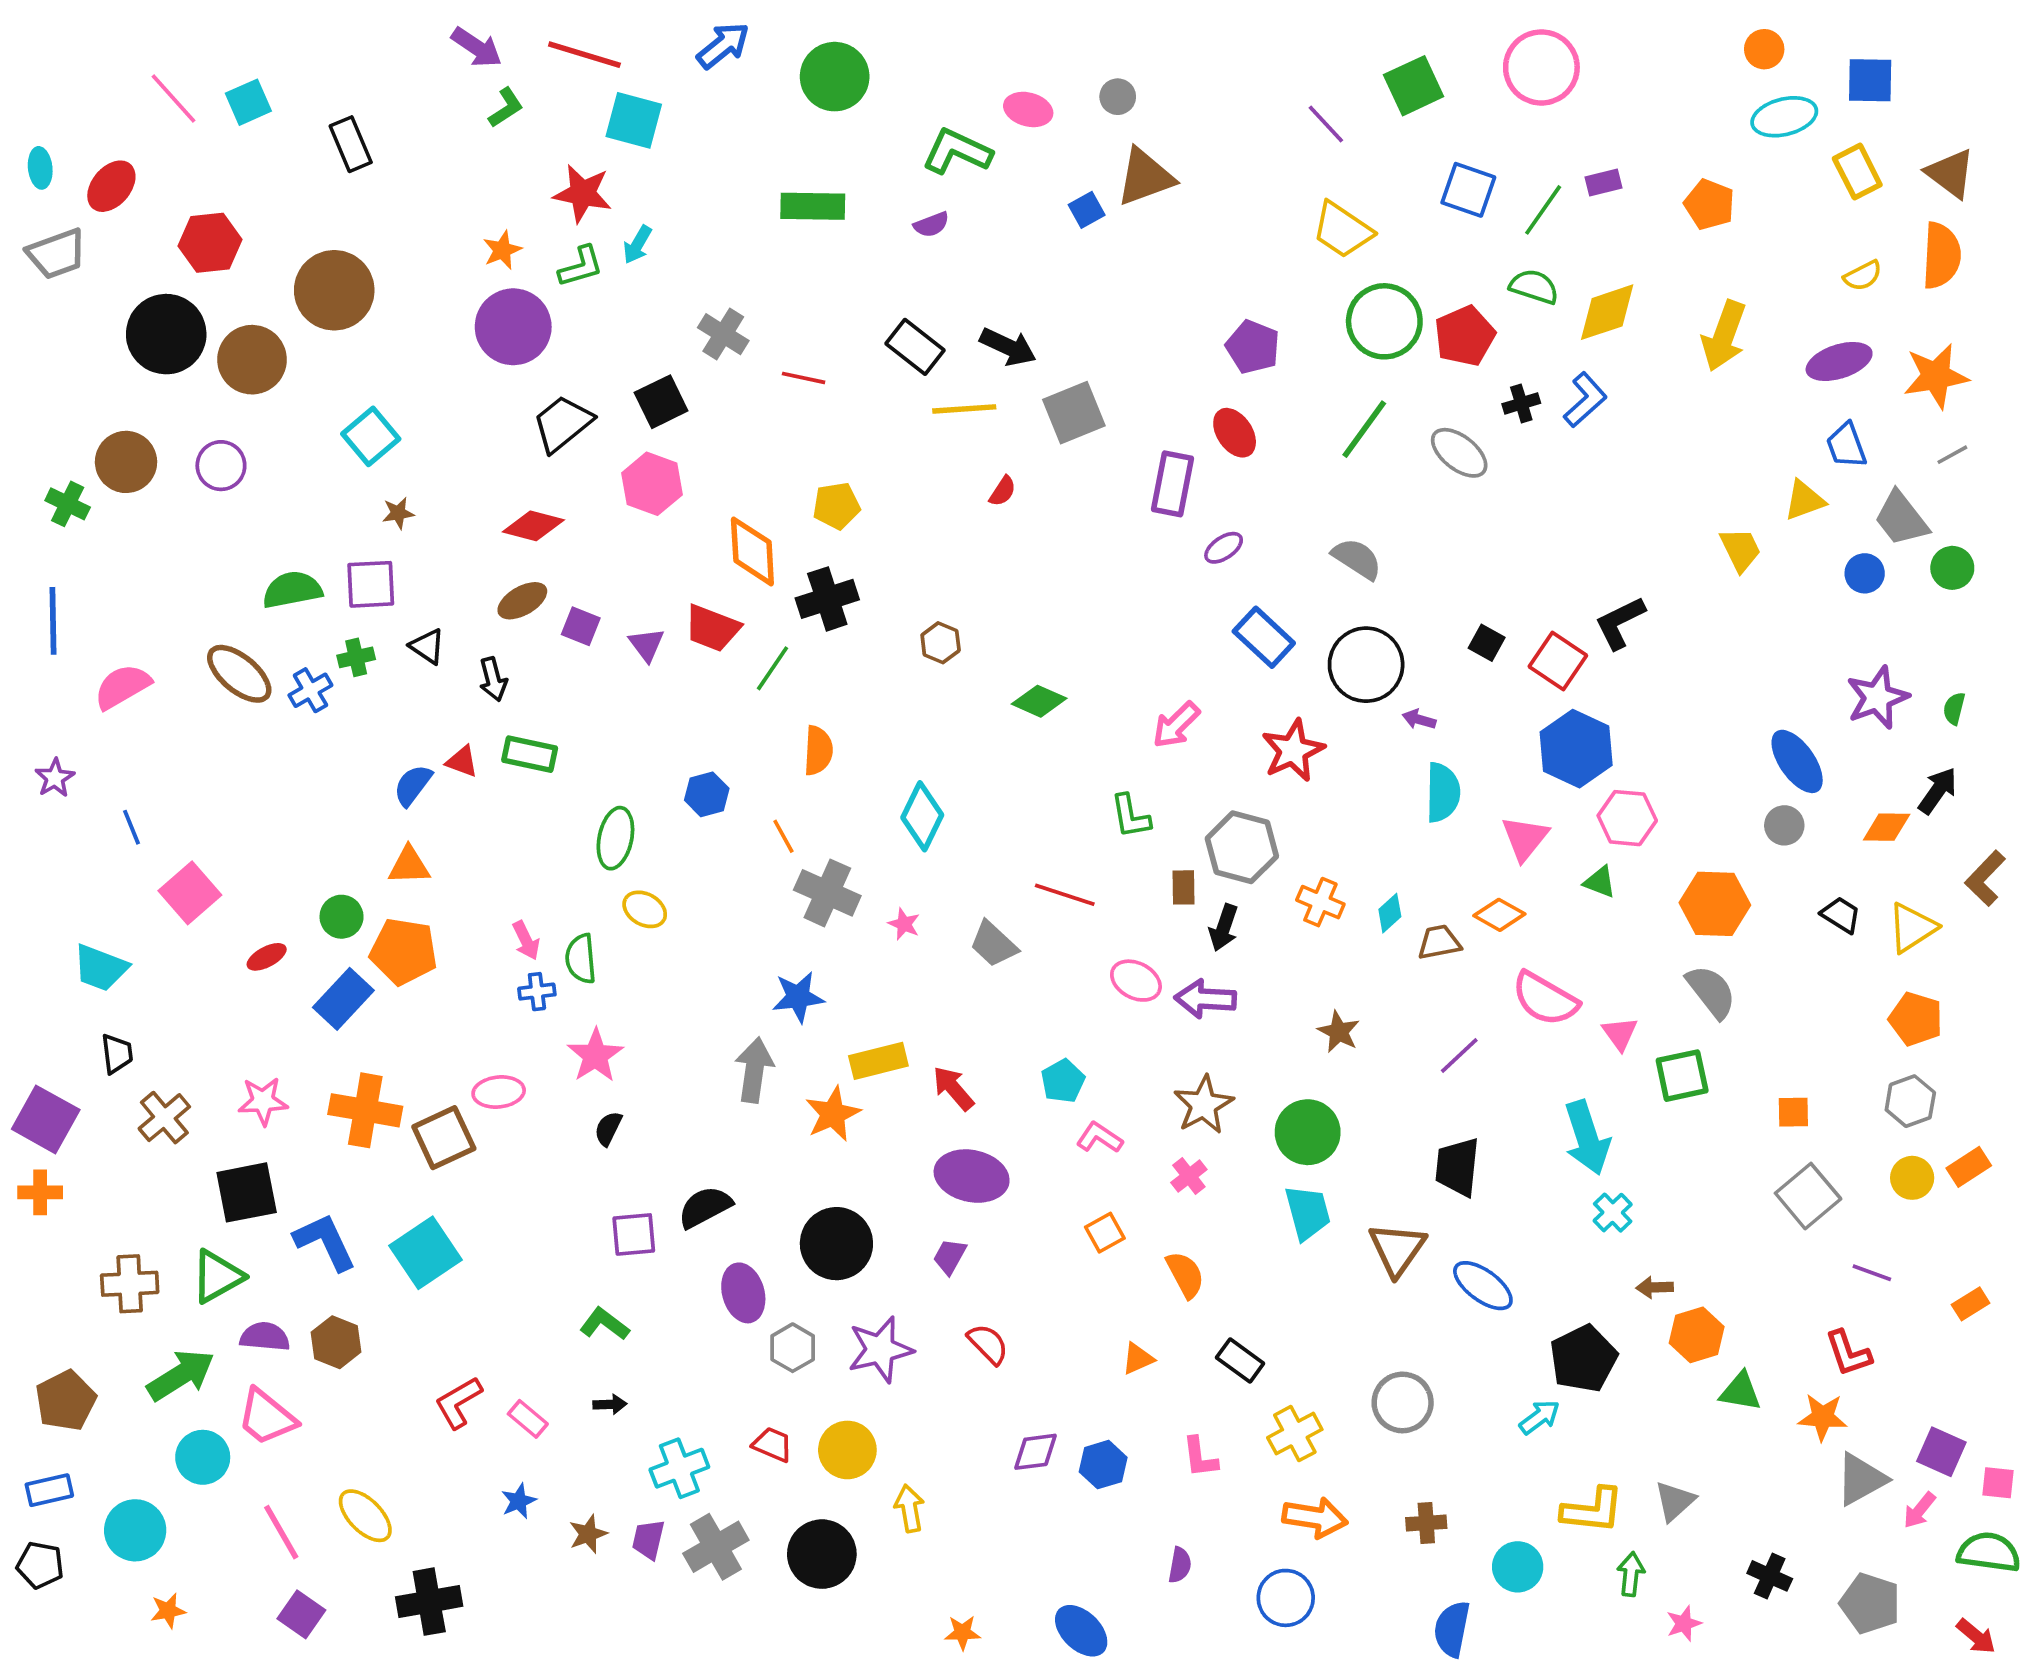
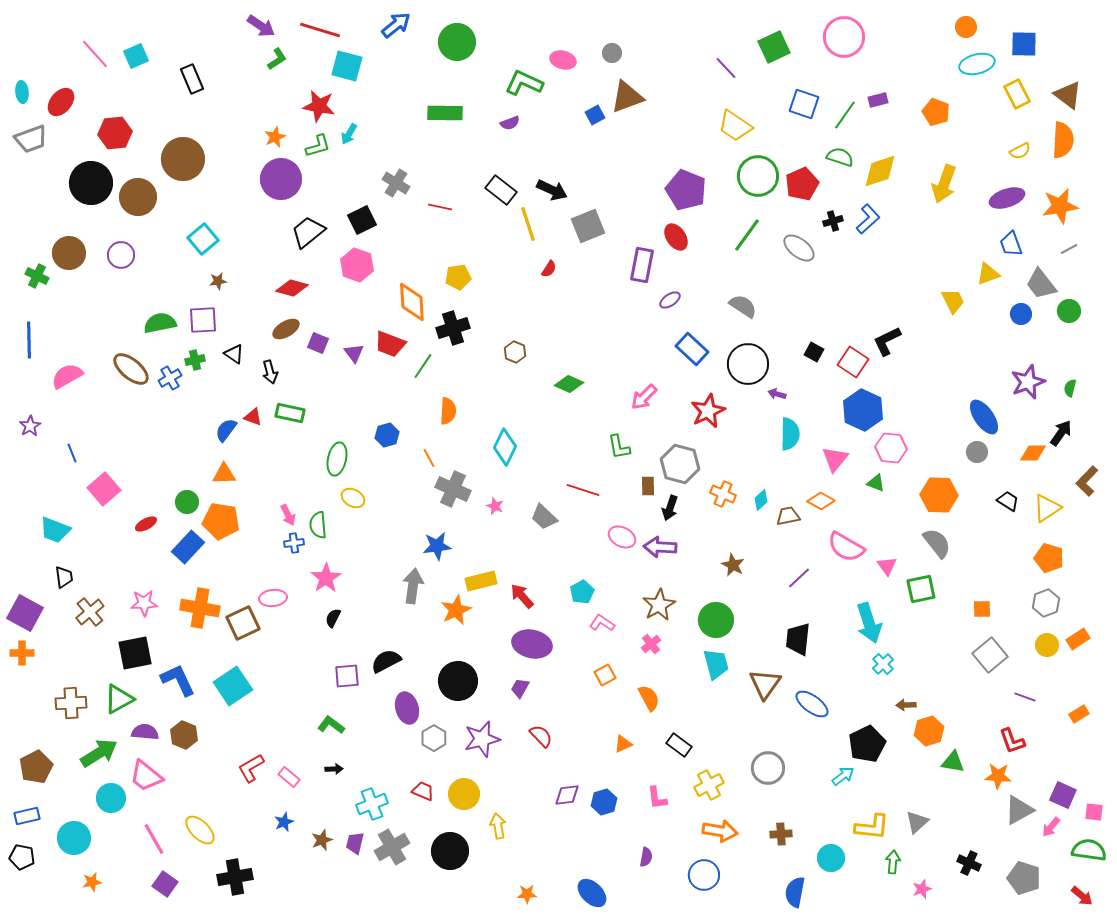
purple pentagon: (1253, 347) -> (686, 190), size x1.4
yellow line: (964, 409) -> (528, 224), turned 76

